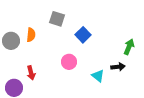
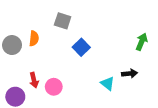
blue square: (83, 35) -> (81, 47), moved
green arrow: (129, 47) -> (142, 42), moved
pink circle: (69, 62) -> (54, 87), moved

